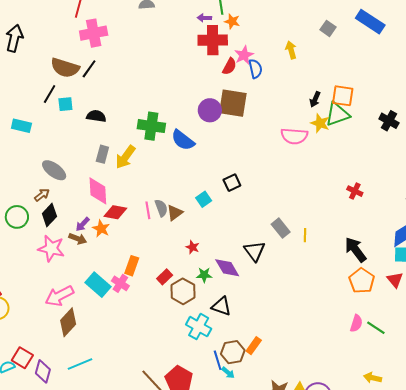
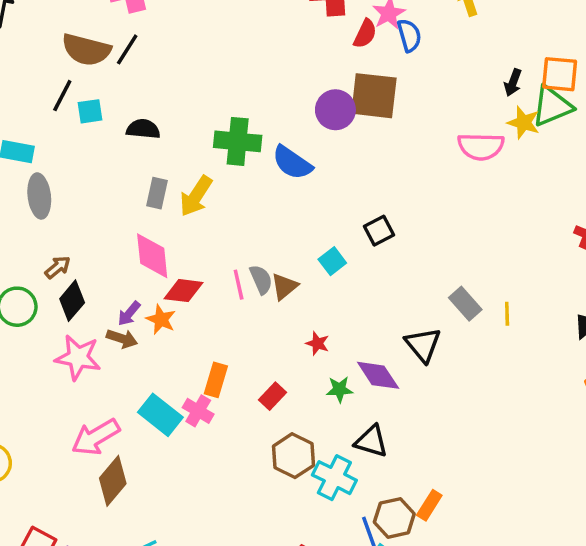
gray ellipse: (54, 170) -> (39, 196), moved, turned 50
brown hexagon: (183, 291) -> (293, 456), moved

